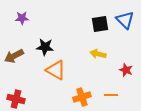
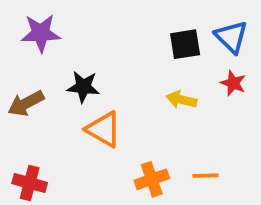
purple star: (22, 18) -> (41, 33), size x1.5
red star: (126, 70) -> (233, 83), moved

